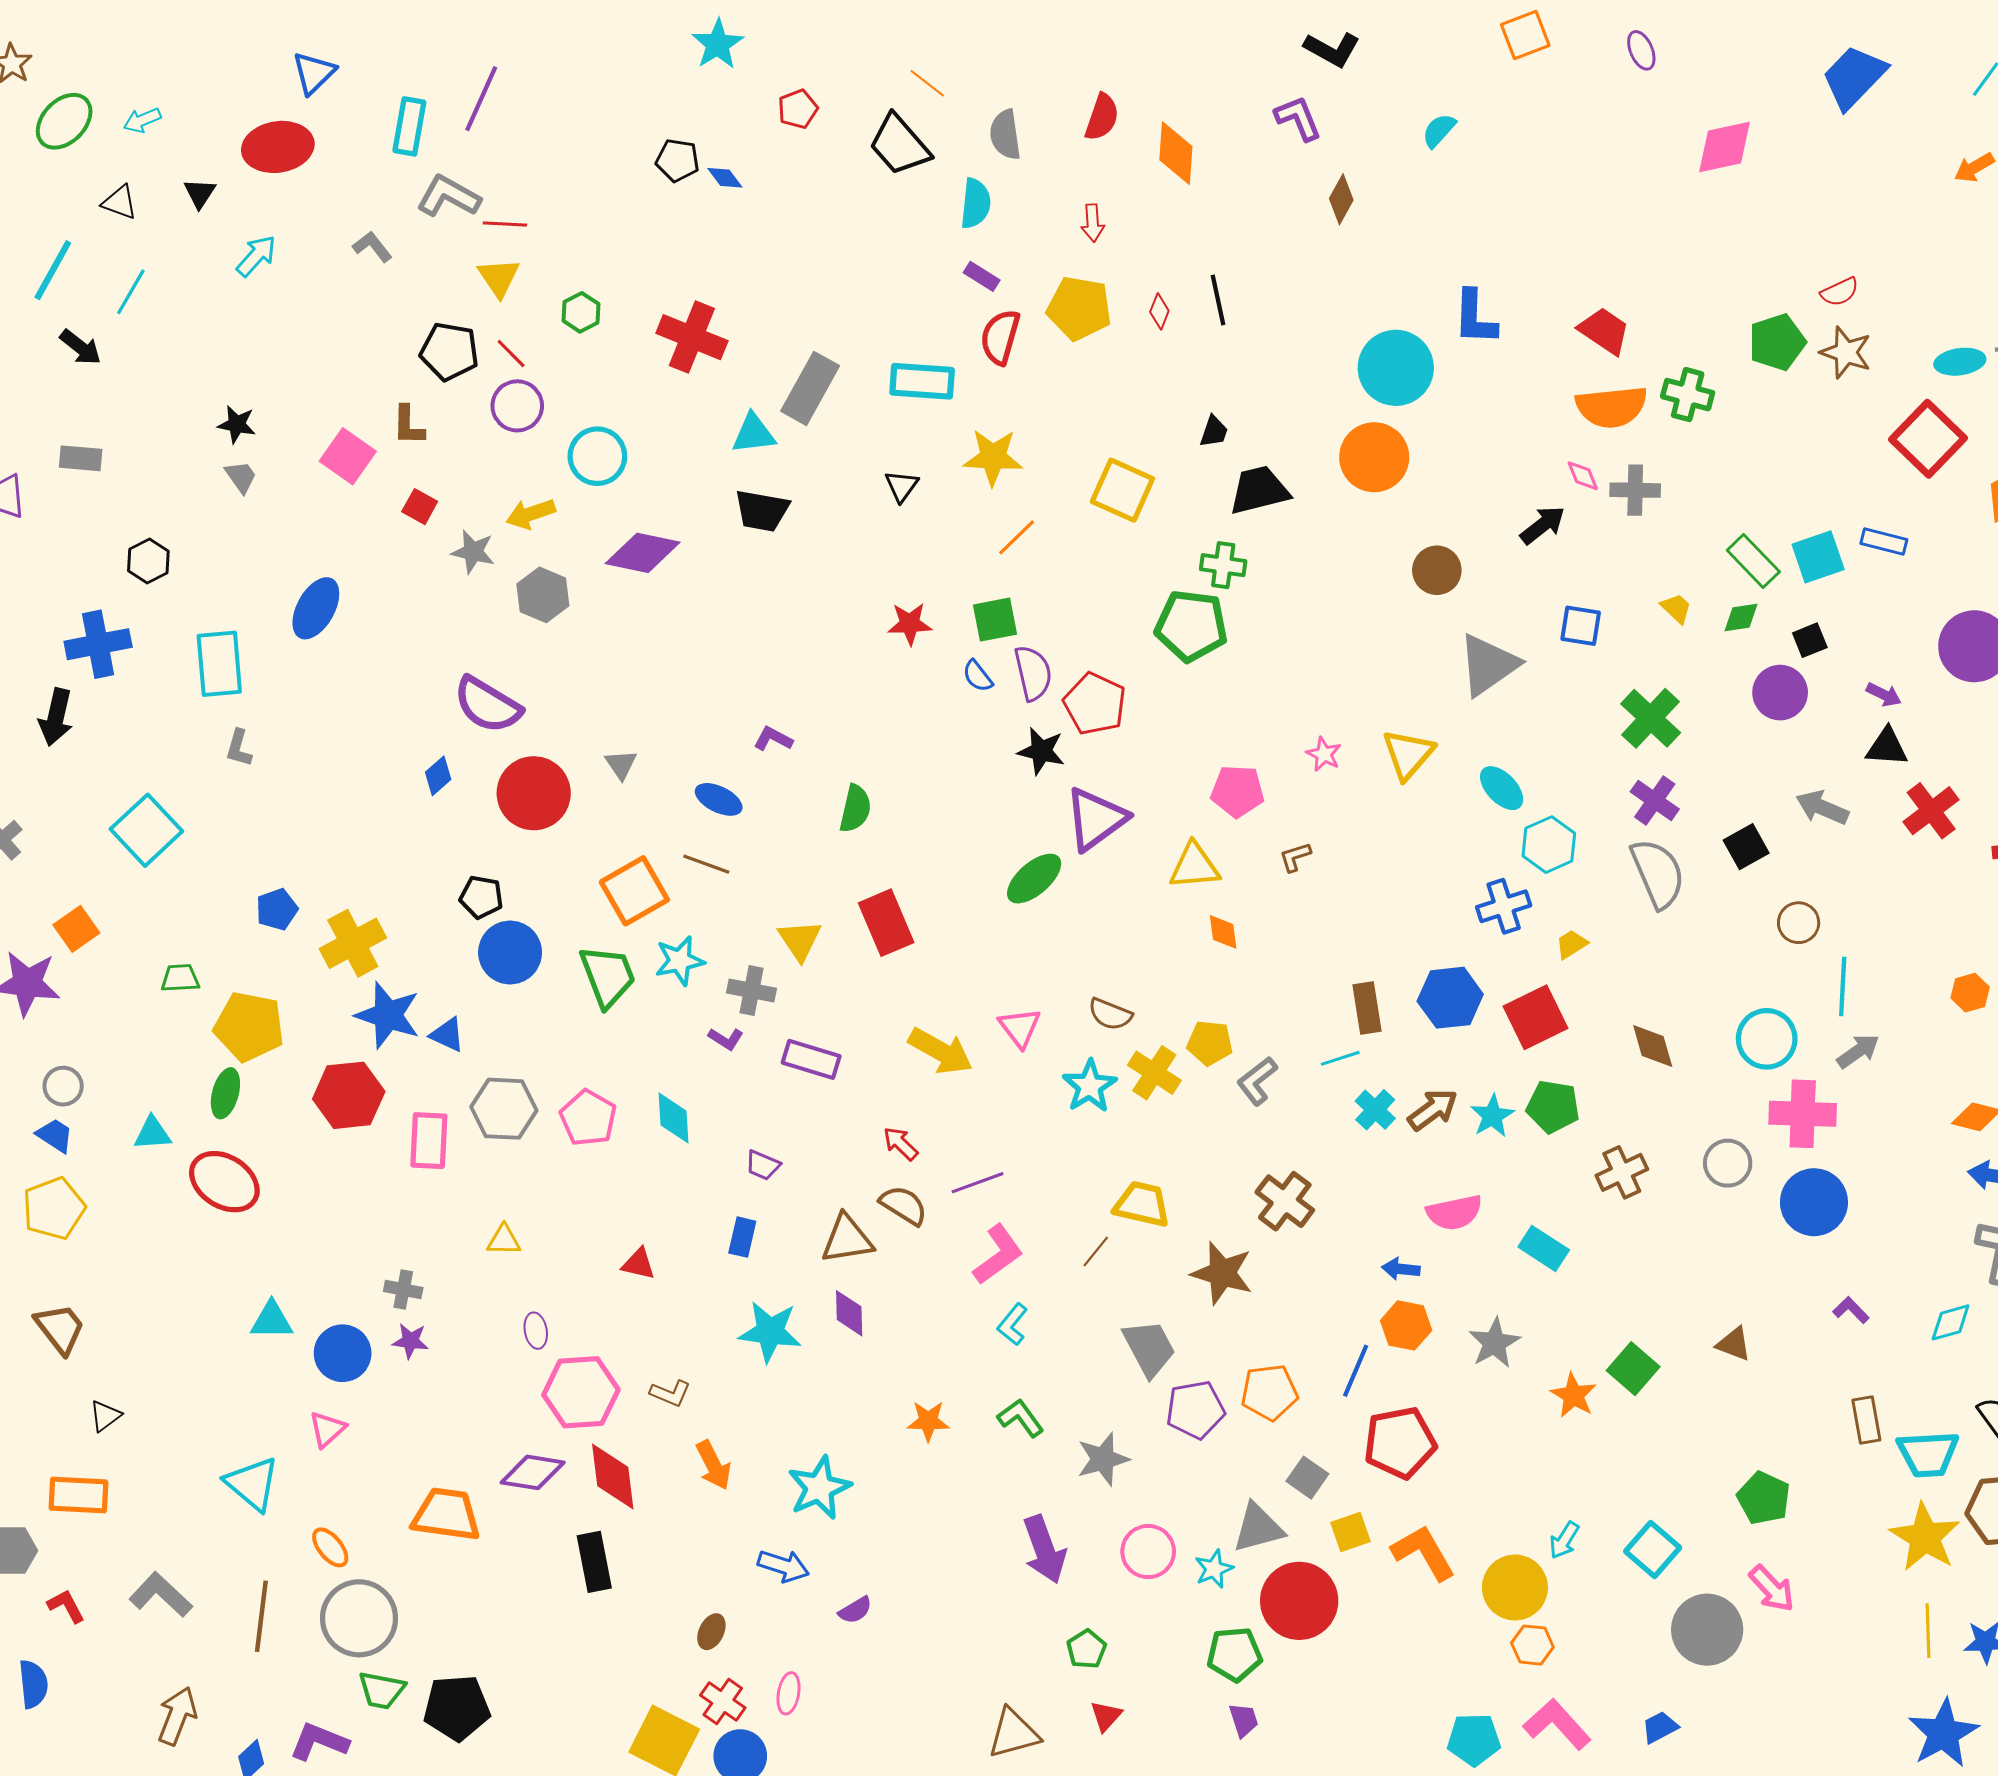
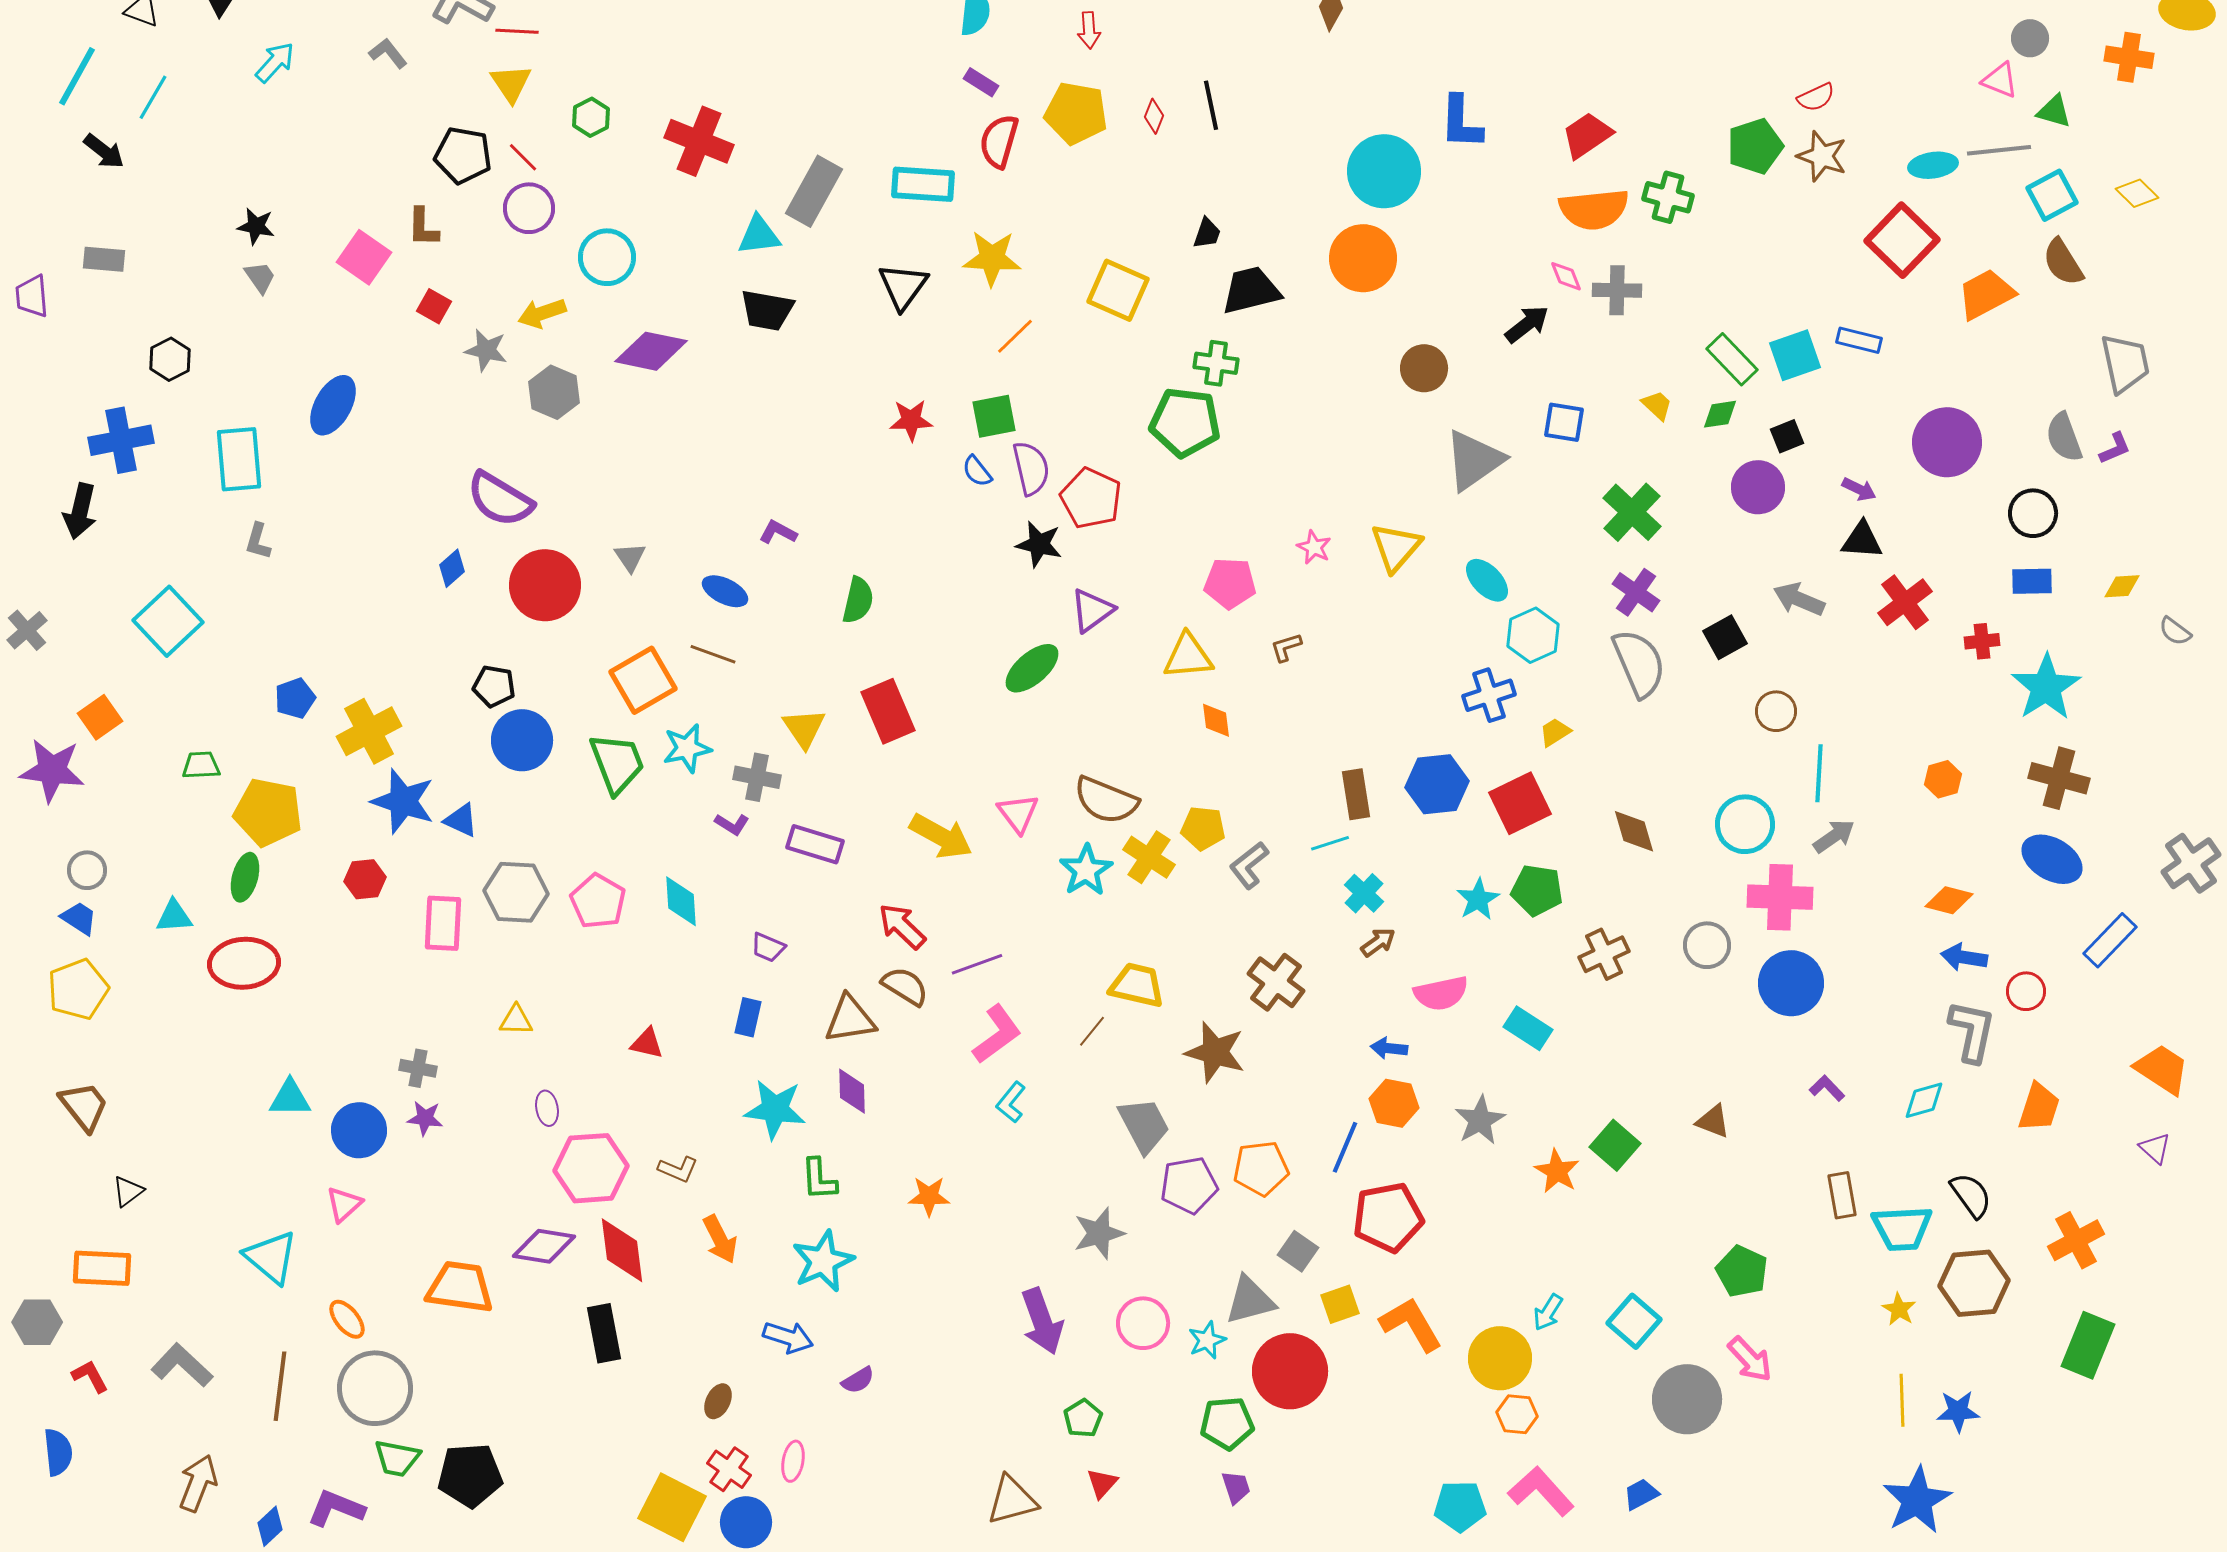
red trapezoid: (1604, 331) -> (1587, 135), turned -68
black triangle: (902, 486) -> (903, 286), size x1.5
purple triangle: (1096, 819) -> (1092, 610), size x0.7
brown semicircle: (1110, 1014) -> (1106, 800), size x1.5
red hexagon: (349, 1095) -> (365, 879), size x0.6
brown arrow: (1433, 1110) -> (1378, 942), moved, size x0.7
red arrow: (901, 1144) -> (902, 926), size x1.4
red ellipse: (224, 1182) -> (244, 963), turned -36
green L-shape: (1021, 1418) -> (819, 1179), moved, turned -147
yellow star: (1925, 1537) -> (1899, 1309), size x0.5

